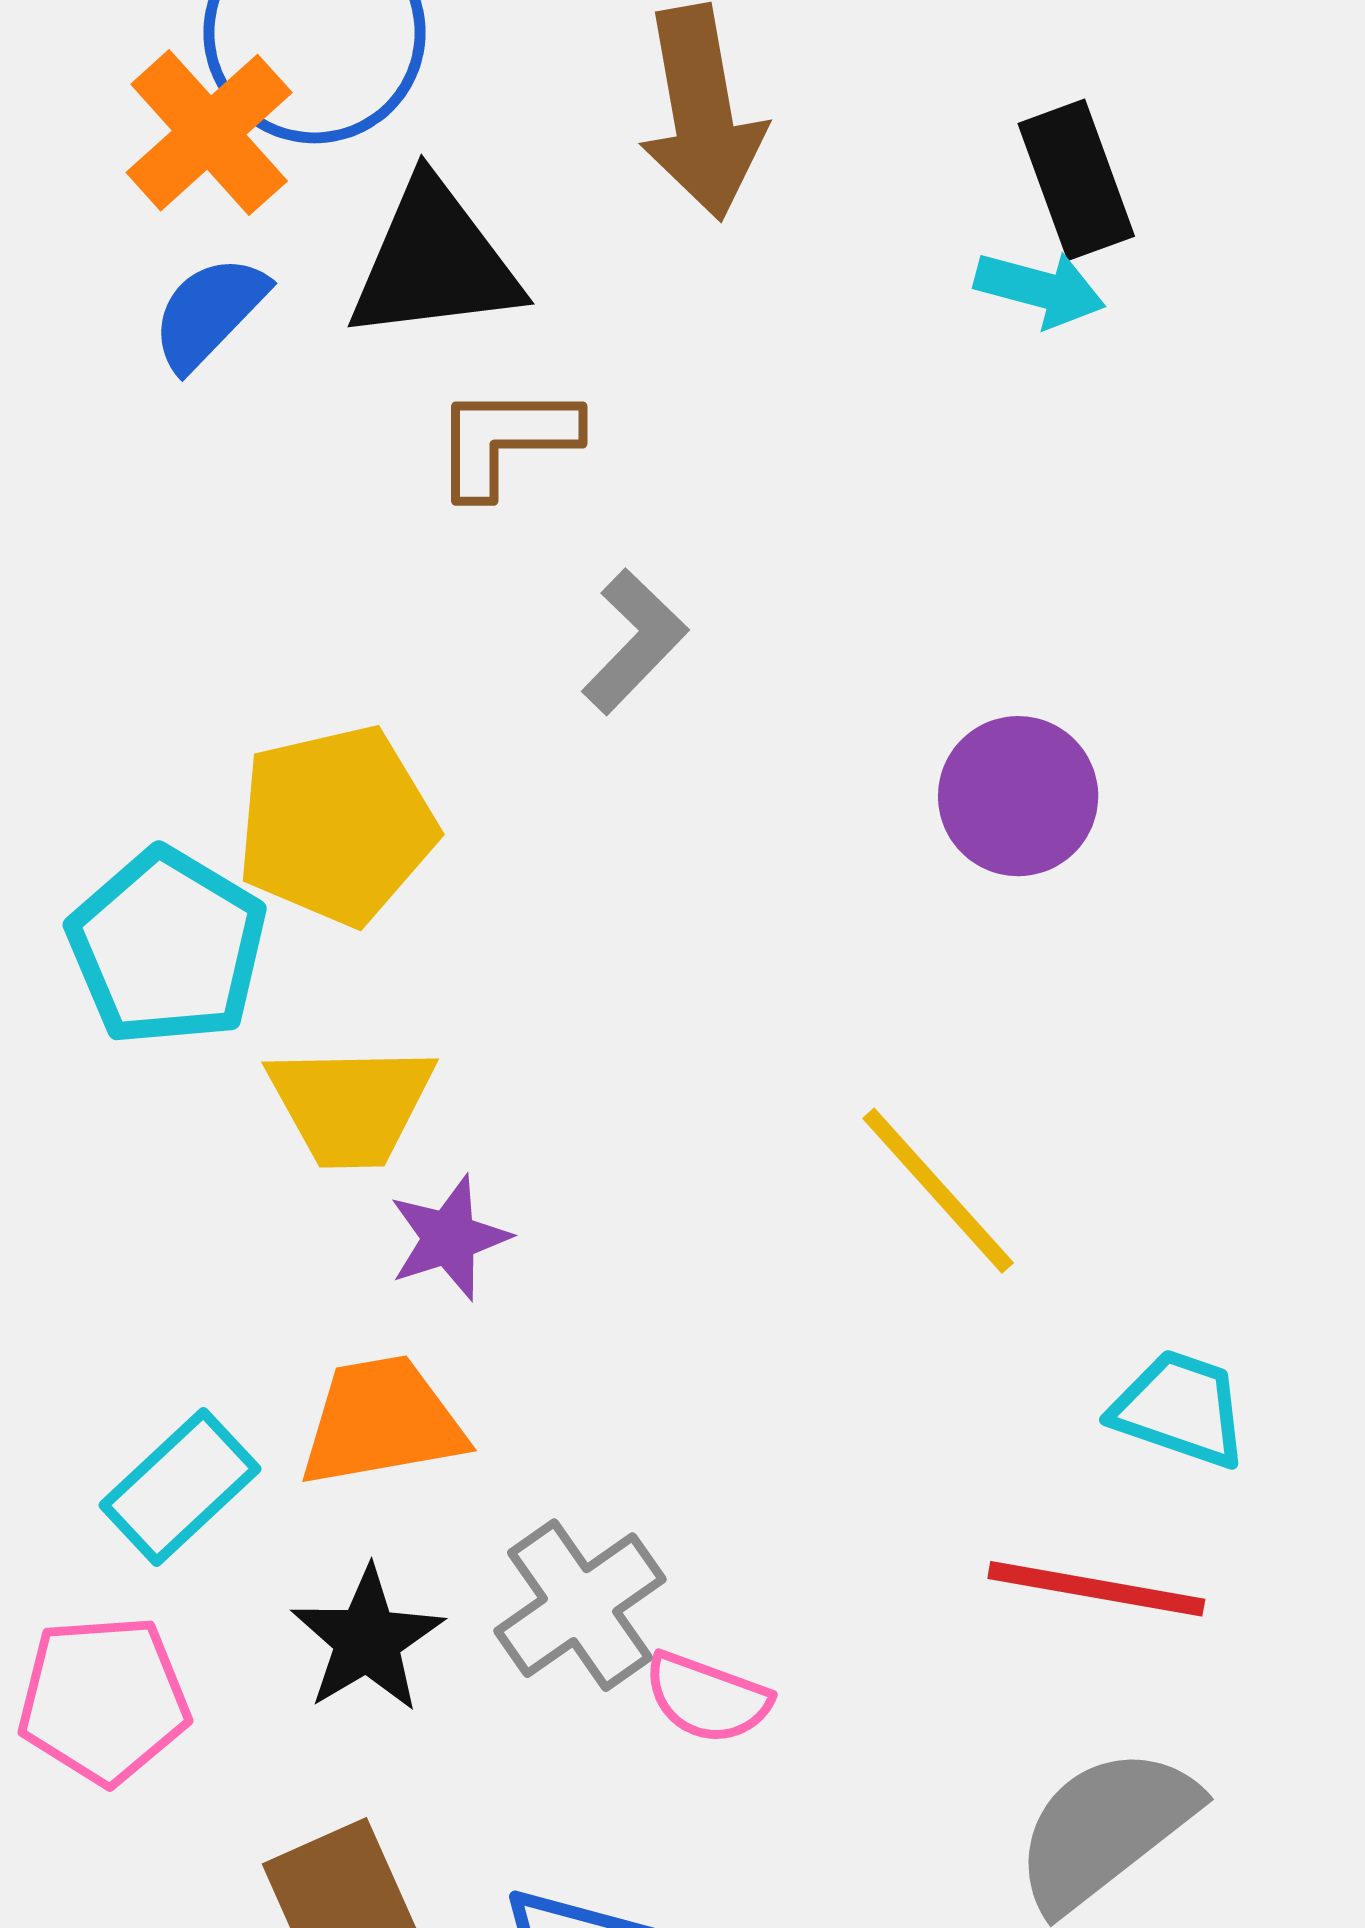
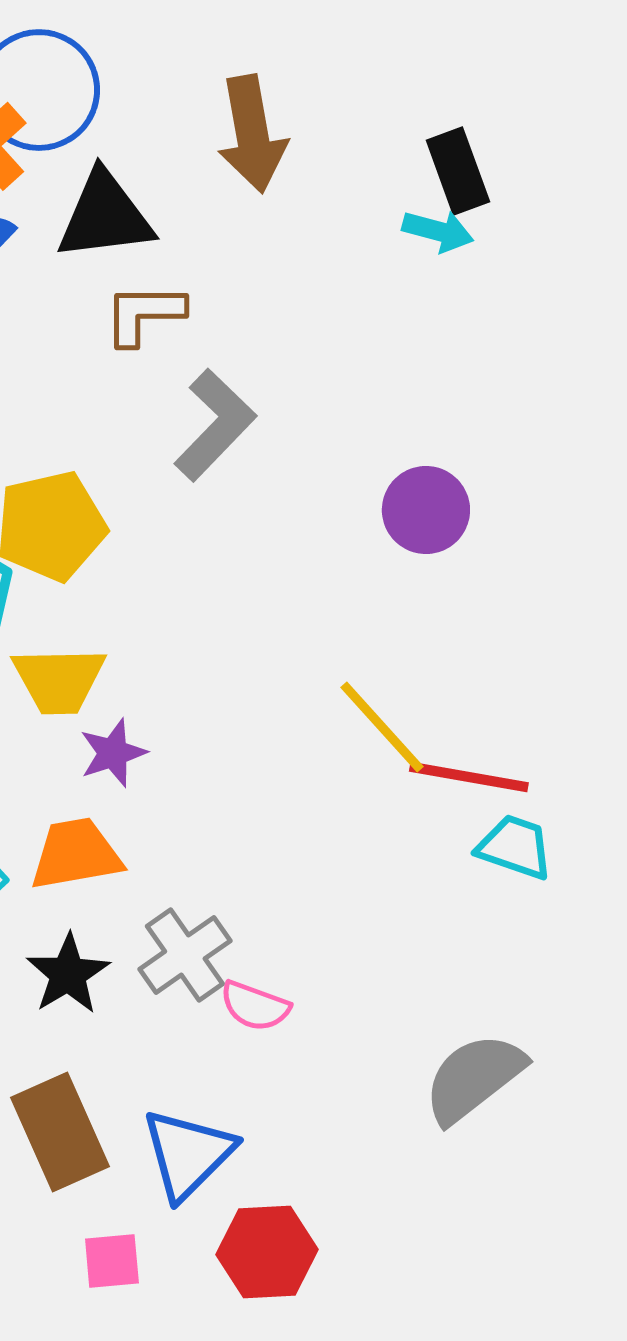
gray L-shape: (634, 642) -> (215, 425), size x1.4
red line: (1096, 1589) -> (469, 777), moved

